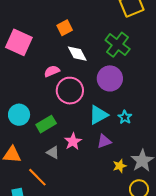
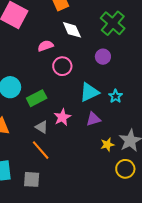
purple circle: (110, 78) -> (103, 57), size x0.6
pink circle: (70, 91) -> (62, 66), size x0.7
orange line: (37, 177) -> (41, 150), moved

